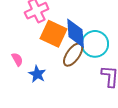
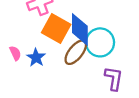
blue star: (37, 74) -> (36, 58), moved

